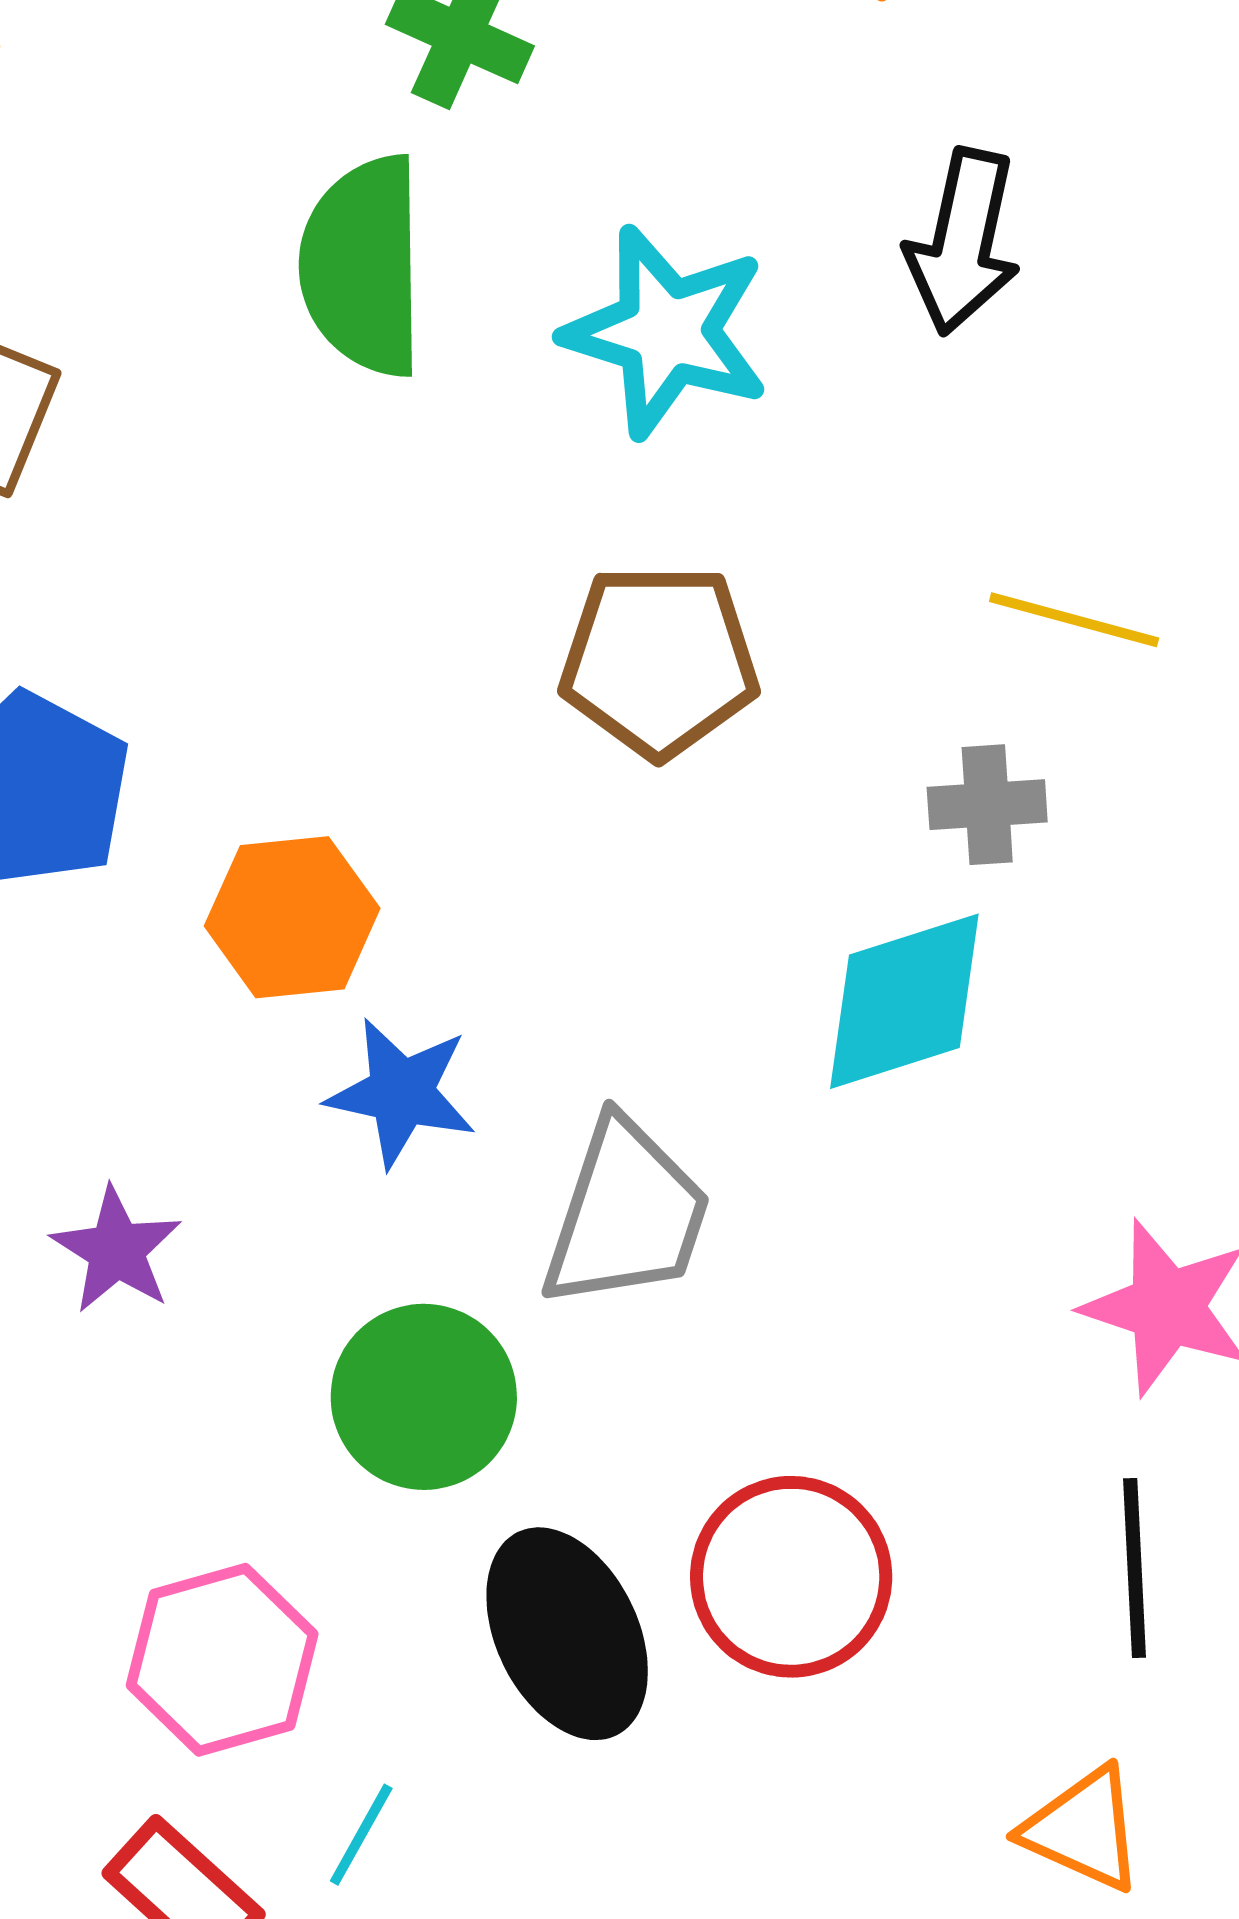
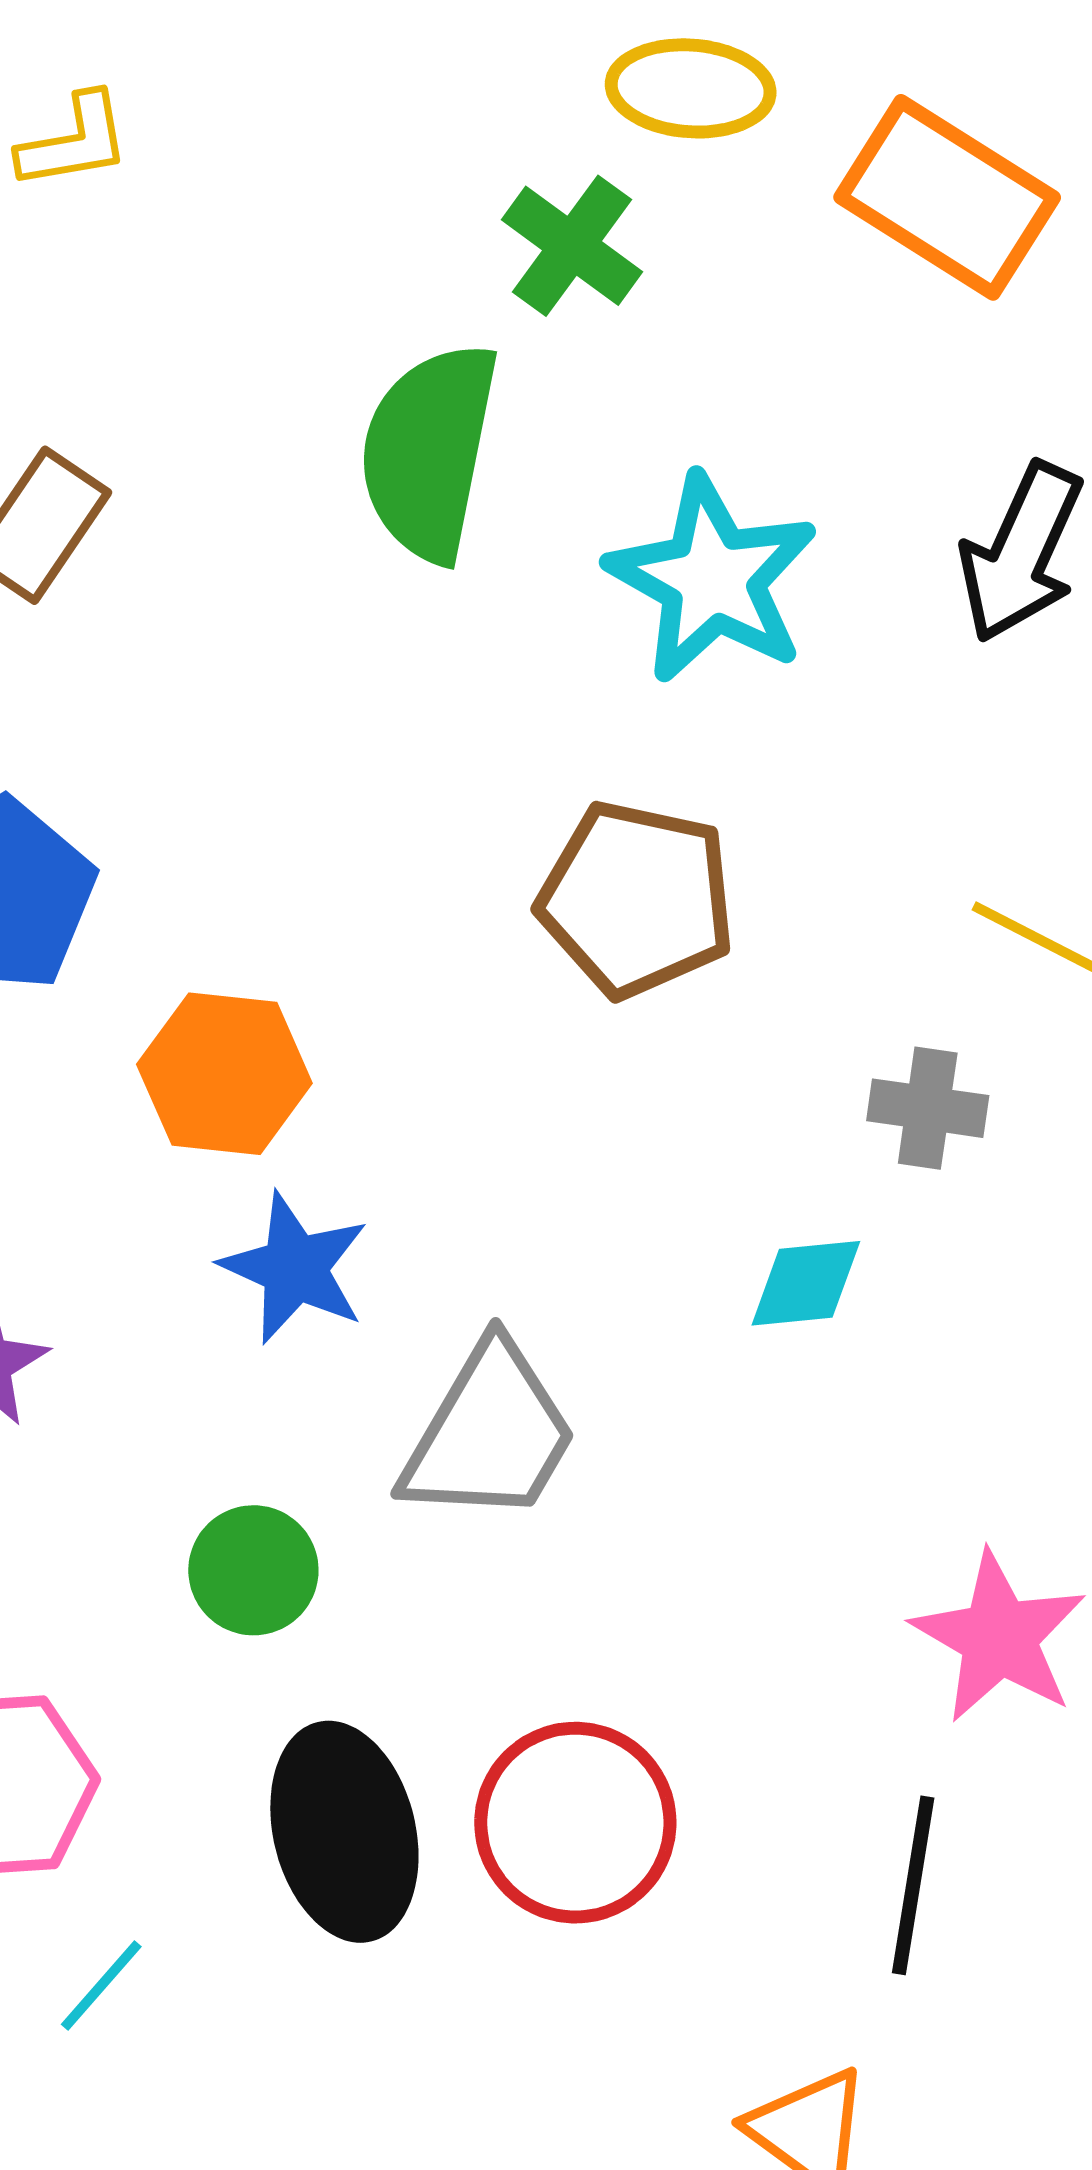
cyan diamond: (904, 1001) -> (806, 1283), size x0.6
green circle: (424, 1397) -> (253, 1570), size x0.7

